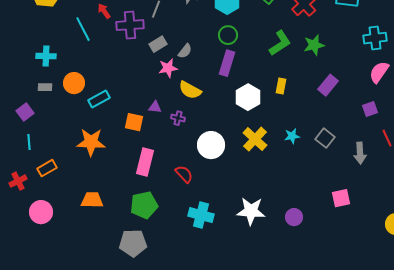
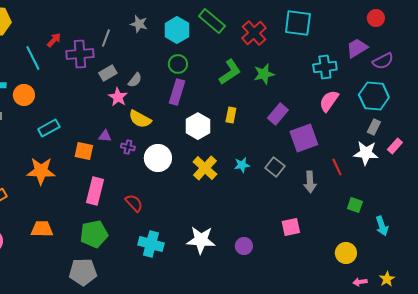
red arrow: (104, 11) -> (54, 40), turned 77
pink star: (168, 68) -> (118, 97), turned -30
orange circle: (74, 83) -> (24, 95), moved
purple square: (370, 109) -> (304, 138), moved, size x1.8
white circle: (211, 145) -> (158, 158), moved

